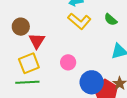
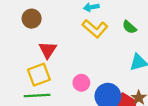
brown circle: (21, 27) -> (32, 19), moved
pink circle: (68, 62) -> (81, 83), moved

